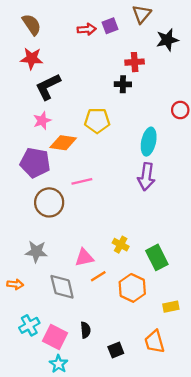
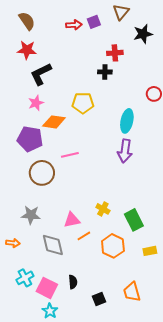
yellow rectangle: (171, 307) -> (150, 251), moved

